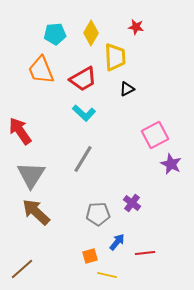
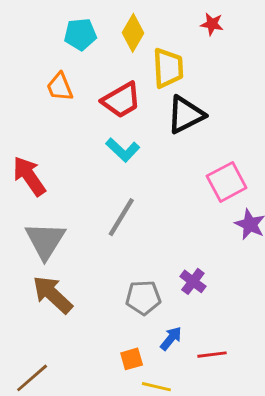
red star: (136, 27) -> (212, 24), moved
orange trapezoid: (41, 70) -> (60, 87), size x0.7
black triangle: (127, 89) -> (186, 115), size x1.8

